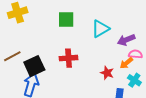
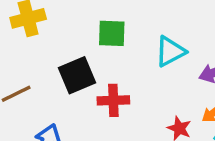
black square: (34, 66) -> (77, 75), moved

